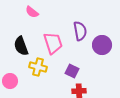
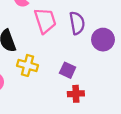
pink trapezoid: (53, 43) -> (45, 21), moved

